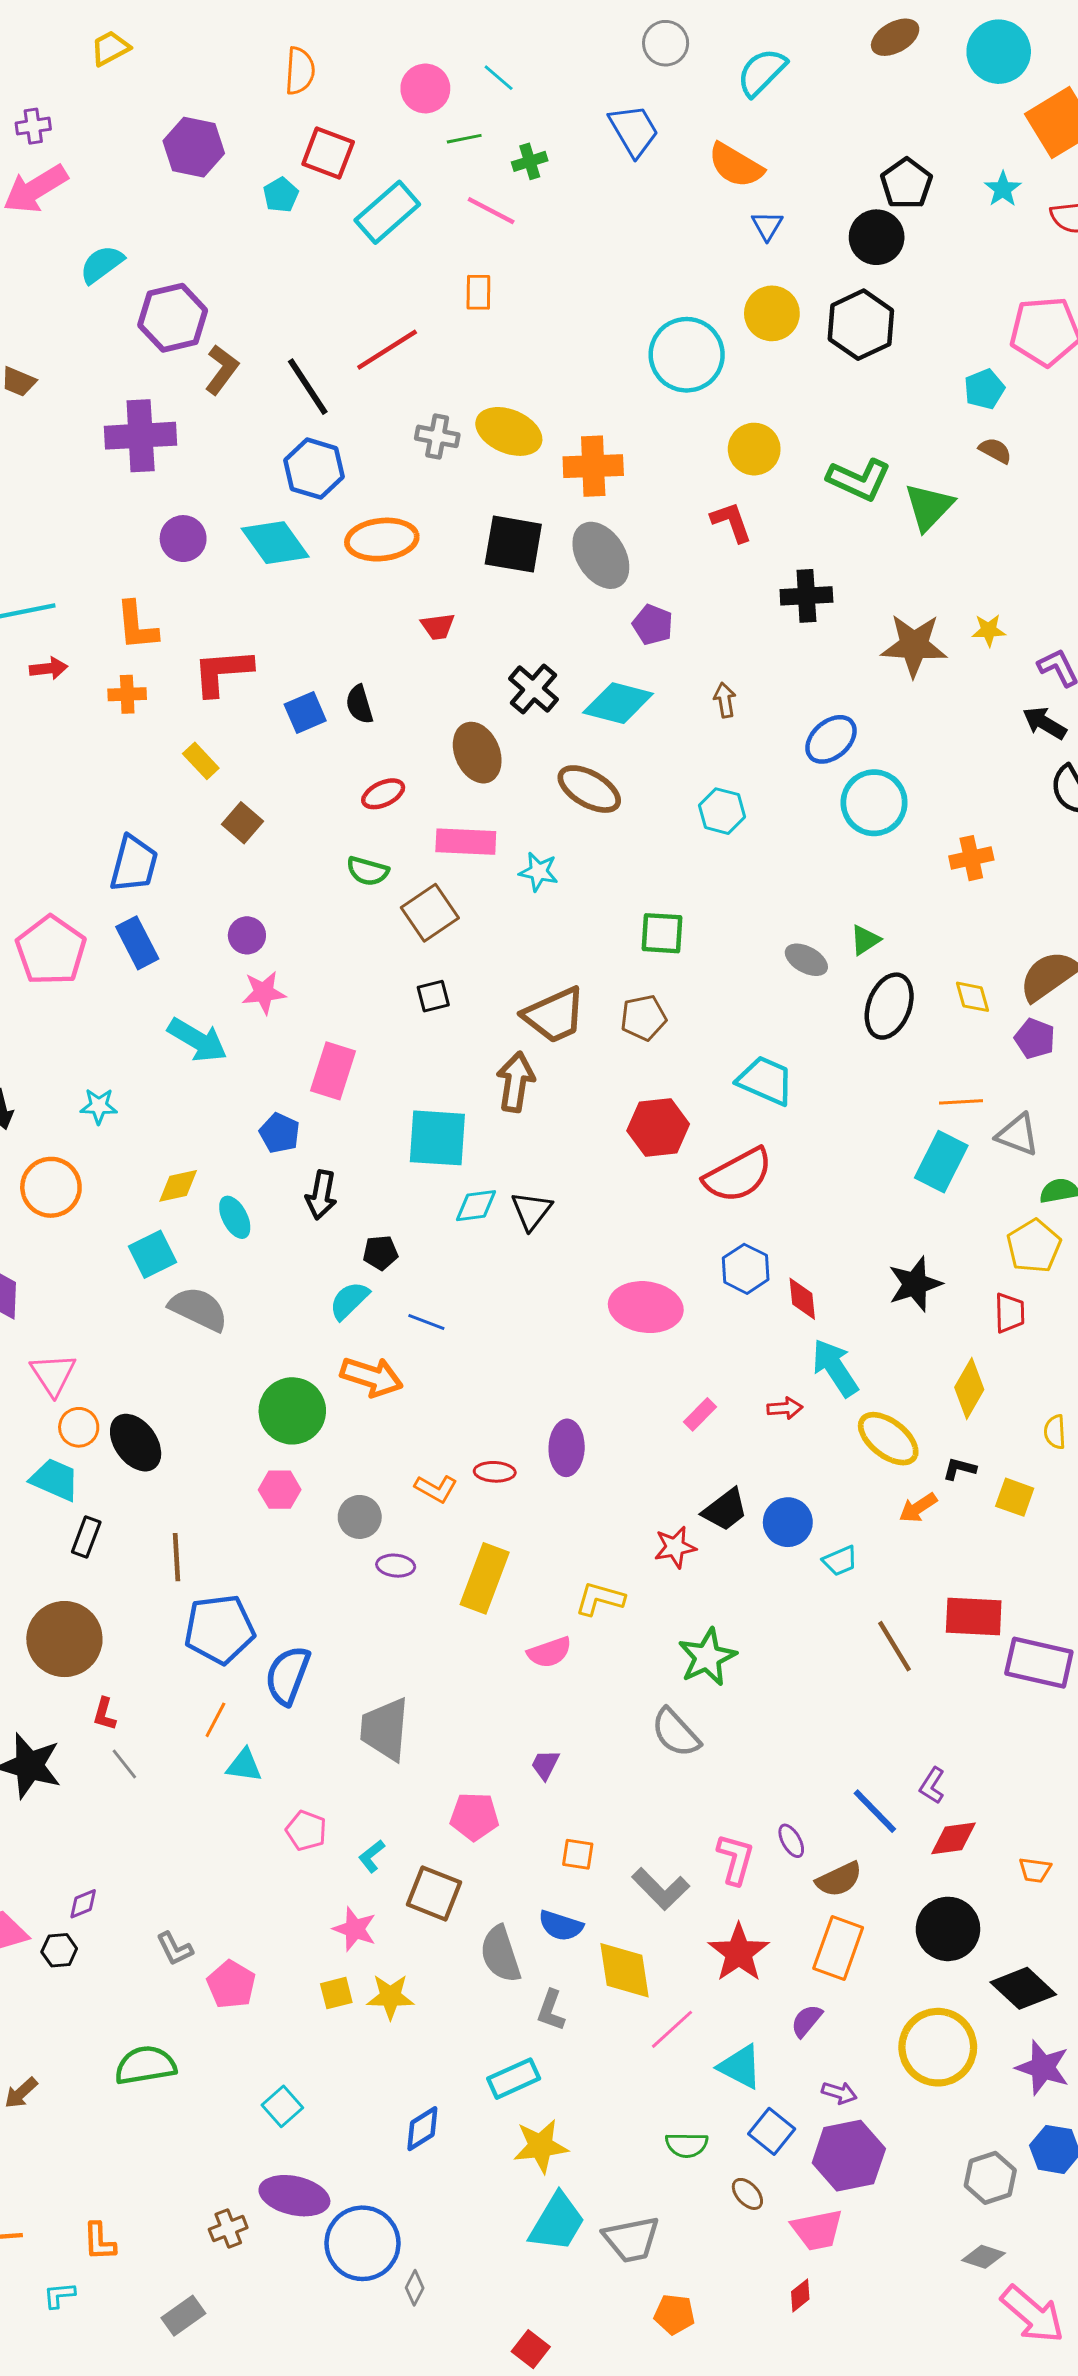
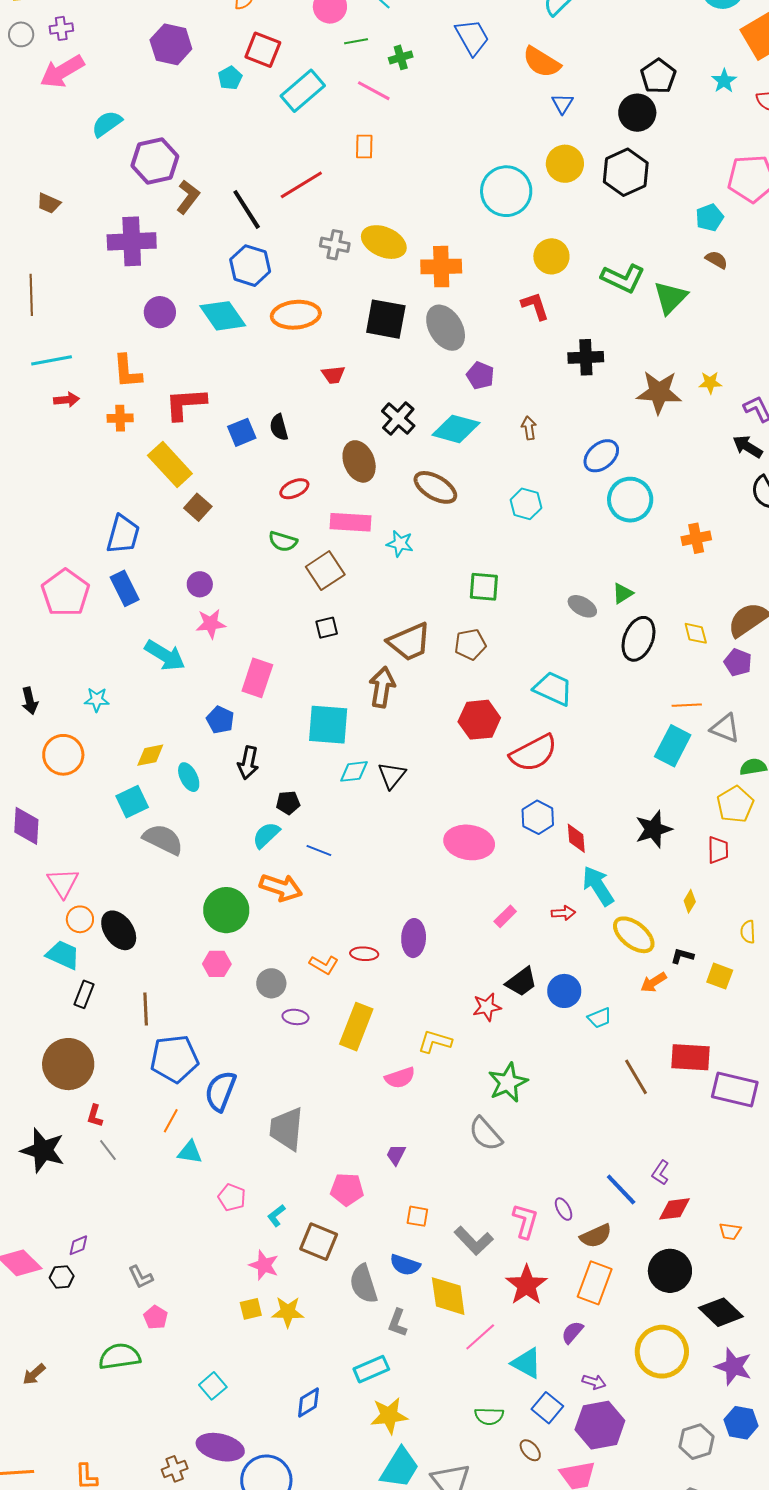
yellow rectangle: (201, 761) -> (170, 464), size x1.8
yellow diamond: (969, 1388) -> (690, 901), size x0.6
pink pentagon: (231, 1984) -> (156, 1317), moved, size x0.7

